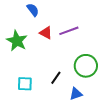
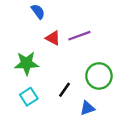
green star: (17, 41) -> (26, 63), moved, turned -30
cyan square: (25, 84) -> (29, 97), turned -35

